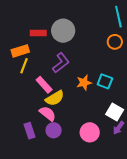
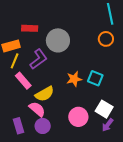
gray circle: (63, 31) -> (58, 40), moved
purple L-shape: (61, 63) -> (39, 59), moved
pink rectangle: (44, 85) -> (23, 81), moved
pink circle: (90, 132) -> (78, 117), moved

